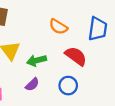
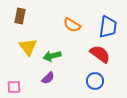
red semicircle: (76, 56) -> (100, 54), moved
blue circle: (68, 86) -> (95, 81), moved

